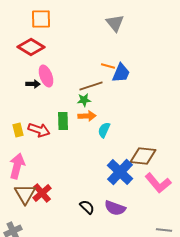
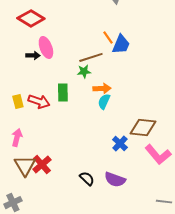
orange line: (108, 66) -> (108, 37), turned 40
orange arrow: (87, 116) -> (102, 88), moved
pink arrow: (17, 166) -> (17, 137), size x0.7
blue cross: (120, 172) -> (120, 144), size x0.6

